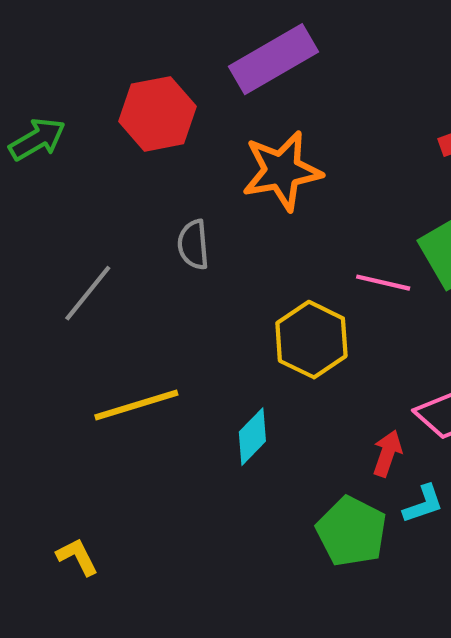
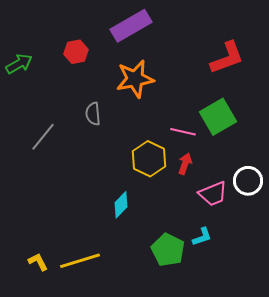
red hexagon: (157, 114) -> (76, 52), size x0.7
yellow line: (136, 405) -> (80, 261), moved
red arrow: (387, 453) -> (185, 164), moved

